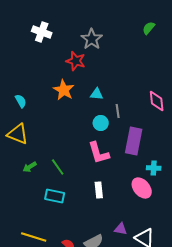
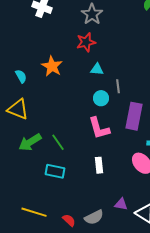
red star: (76, 61) -> (86, 42), moved, turned -30
orange star: (64, 90) -> (52, 66), moved
green arrow: (30, 167) -> (30, 142), size x1.6

